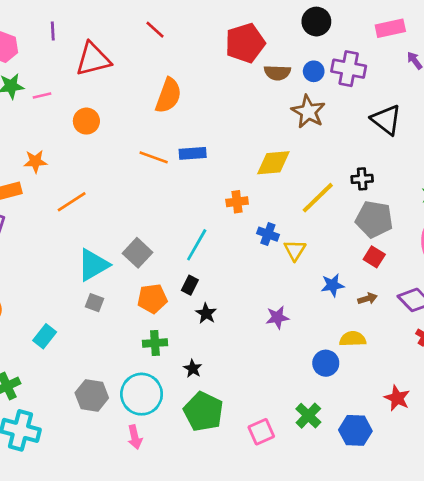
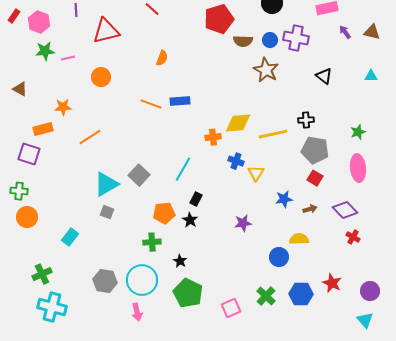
orange semicircle: (168, 95) -> (162, 58), size x0.6
black triangle: (386, 120) -> (324, 76), size x0.7
yellow diamond: (273, 163) -> (238, 123), moved
yellow line: (318, 198) -> (273, 134), turned 32
black rectangle: (190, 285) -> (196, 199), moved
orange pentagon: (152, 299) -> (164, 213), moved
blue hexagon: (355, 430) -> (301, 294), moved

